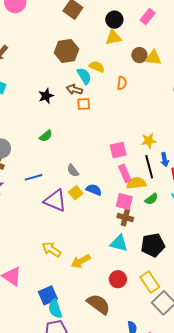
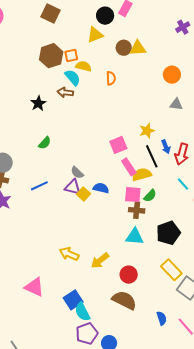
black circle: (114, 20) -> (105, 16), moved
orange square: (84, 104) -> (71, 56), moved
green semicircle: (151, 199) -> (150, 196), moved
purple triangle: (55, 201) -> (73, 187), moved, size x0.7
red circle: (118, 279) -> (129, 275), moved

